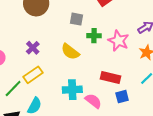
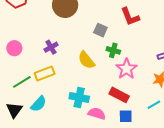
pink star: (118, 41) -> (126, 69), moved
pink semicircle: (93, 101) -> (97, 114), turned -36

